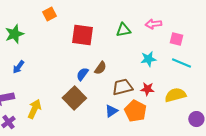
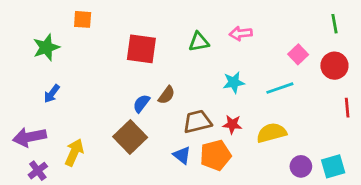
orange square: (49, 14) -> (83, 19), moved, turned 32
pink square: (176, 39) -> (298, 54), moved, turned 32
cyan line: (181, 63) -> (280, 88), turned -42
blue triangle: (111, 111) -> (182, 155), turned -48
orange pentagon: (135, 111) -> (216, 155), turned 30

